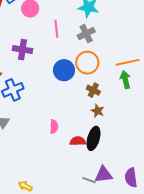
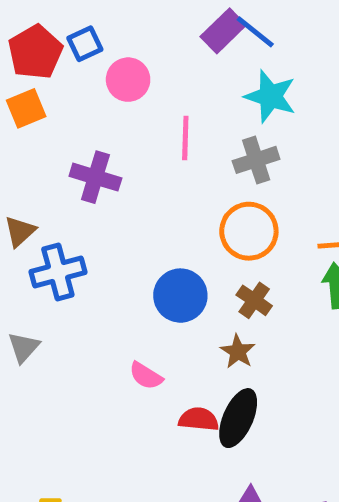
blue circle: (64, 70) -> (180, 296), moved
brown star: (98, 111) -> (238, 352), moved
pink semicircle: (54, 127) -> (146, 376), turned 112

